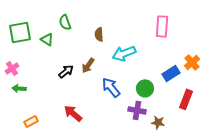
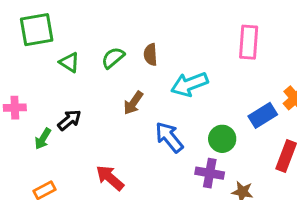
green semicircle: (65, 22) -> (113, 58), moved, turned 70
green square: (20, 32) -> (37, 30), moved
pink cross: (12, 68) -> (15, 108), turned 32
black arrow: (66, 71) -> (69, 120), moved
green arrow: (19, 88) -> (43, 139), moved, turned -64

